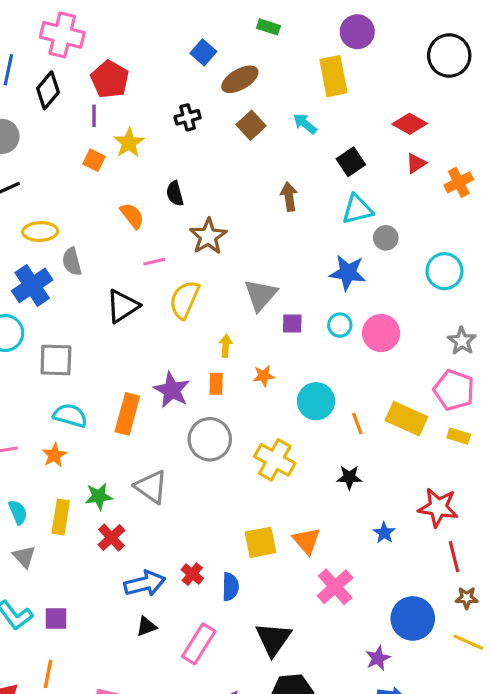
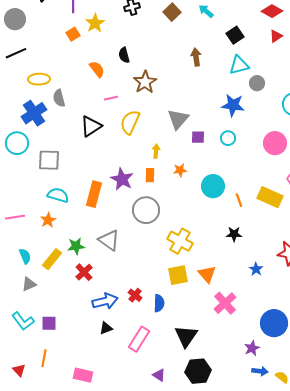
orange square: (94, 160) -> (73, 34), turned 32
pink circle: (381, 333) -> (275, 143), moved
yellow cross: (275, 460) -> (180, 241), moved
yellow rectangle: (61, 517) -> (52, 259), turned 30
gray triangle: (24, 557) -> (29, 284), turned 49

